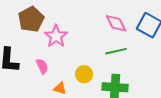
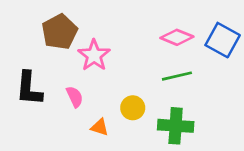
pink diamond: (116, 23) -> (177, 37), turned -40

